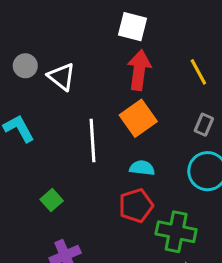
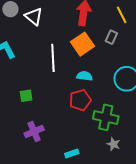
gray rectangle: (204, 125) -> (111, 37), moved
green square: (52, 200) -> (26, 96), turned 32

